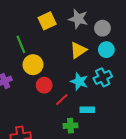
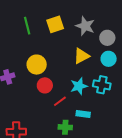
green line: (21, 44) -> (27, 26), moved
cyan cross: (103, 77) -> (102, 85), turned 30
cyan star: (79, 82) -> (79, 86), turned 30

